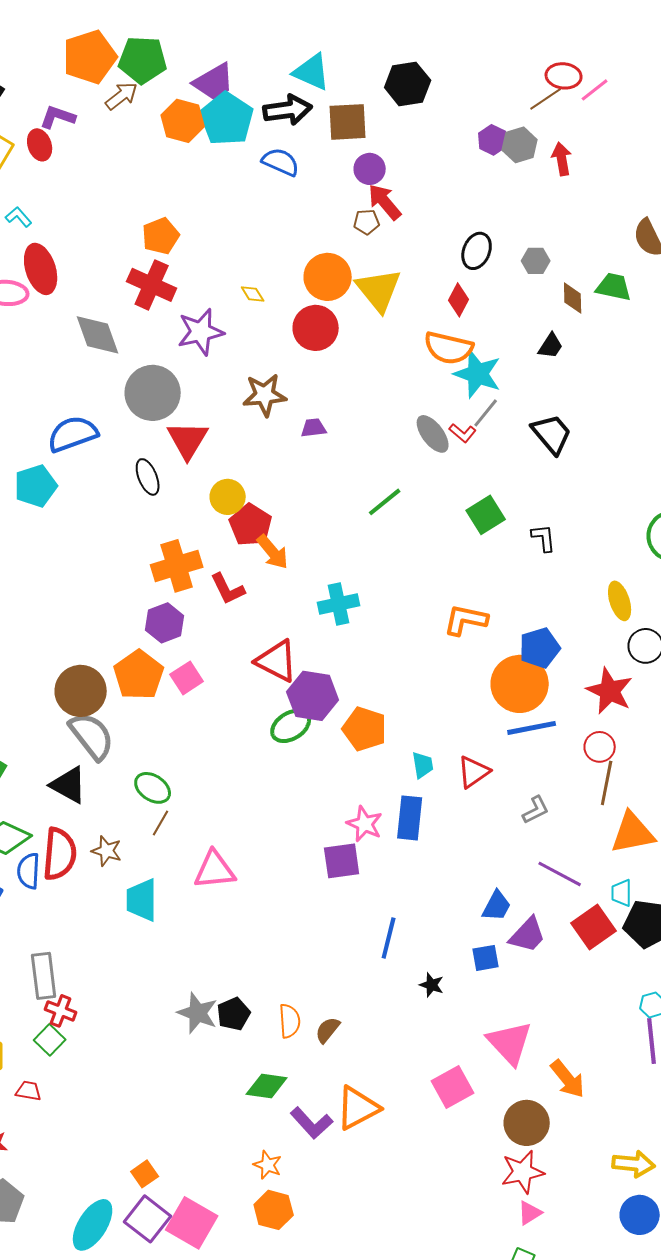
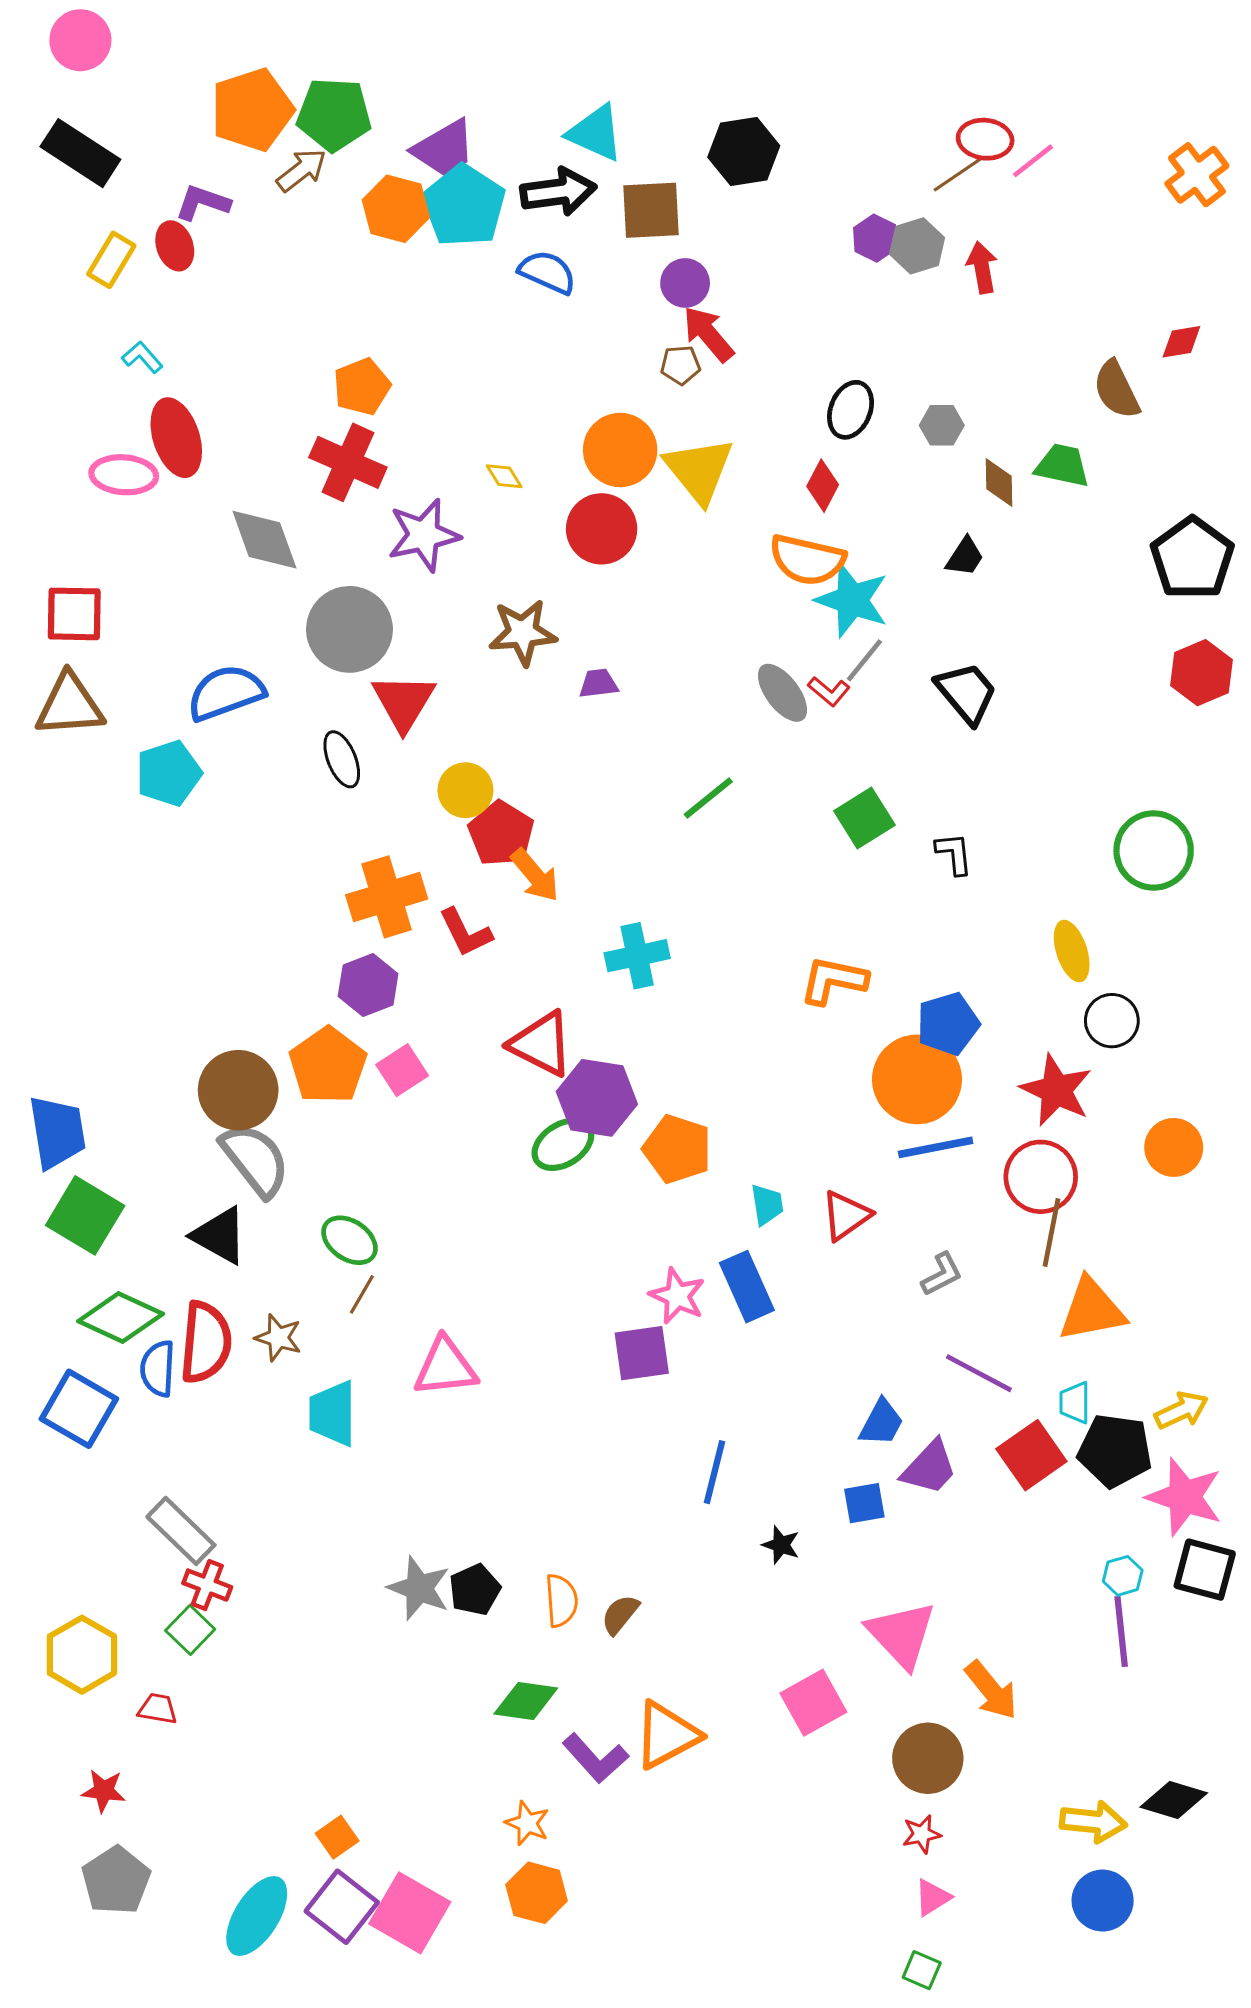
red circle: (600, 747) -> (1041, 1177), size x1.5
blue rectangle: (410, 818) -> (747, 1287), turned -30
gray rectangle: (44, 976) -> (181, 1531), turned -39
red star: (523, 1172) -> (922, 1834), size x0.6

